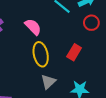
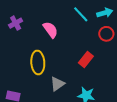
yellow ellipse: (41, 54) -> (38, 62), moved

